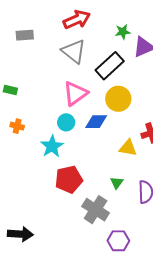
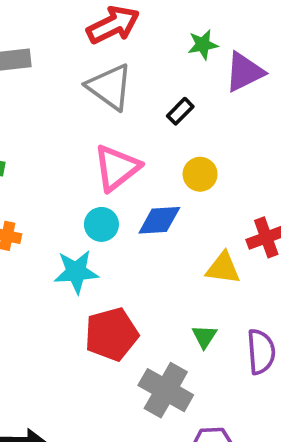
black rectangle: (110, 66) -> (180, 111), size x0.5
yellow circle: (118, 99) -> (200, 174), size x0.7
cyan star: (52, 146) -> (76, 272), turned 30

